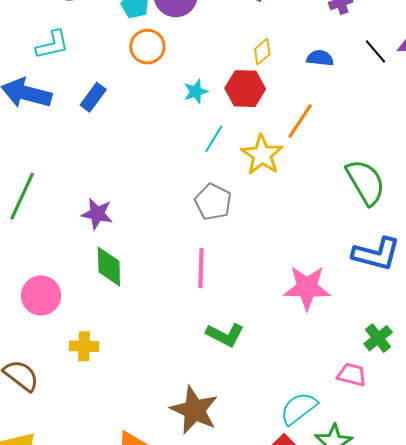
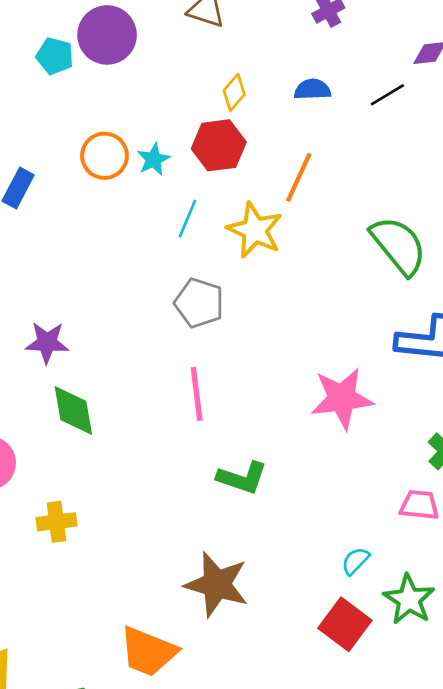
orange circle: (147, 47) -> (104, 156), moved
black line: (376, 51) -> (387, 95), moved, turned -72
cyan semicircle: (299, 408) -> (355, 561), size x0.6

